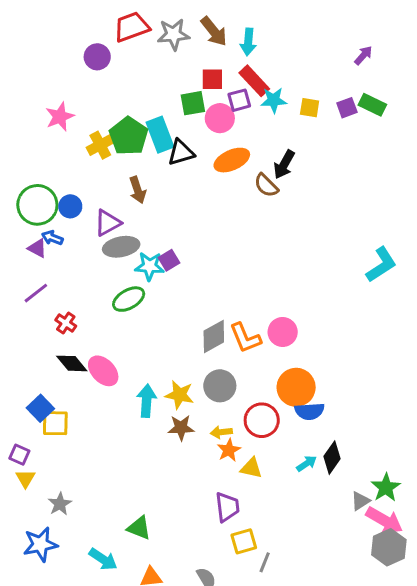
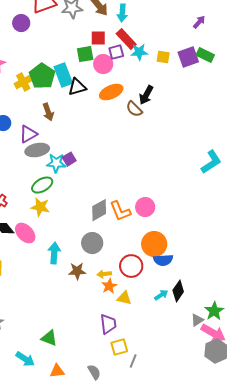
purple square: (347, 108) -> (188, 57), size x1.5
gray circle: (220, 386) -> (92, 243), moved
yellow star: (179, 395) -> (40, 207), moved

